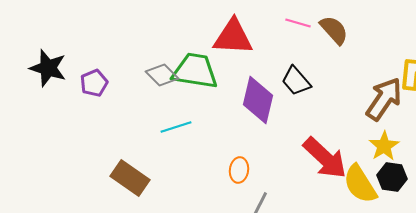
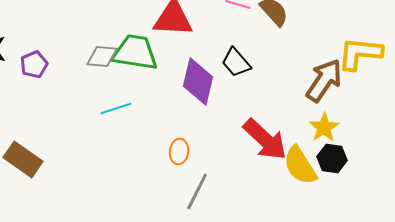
gray diamond: (162, 75) -> (102, 56), turned -40
brown rectangle: (130, 178) -> (23, 159), moved

